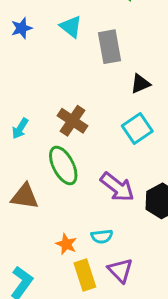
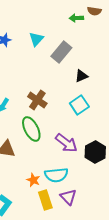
cyan triangle: (71, 27) -> (36, 39), turned 35
gray rectangle: (110, 47) -> (61, 52), turned 50
cyan semicircle: (102, 236) -> (56, 175), size x1.6

